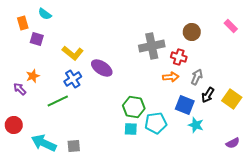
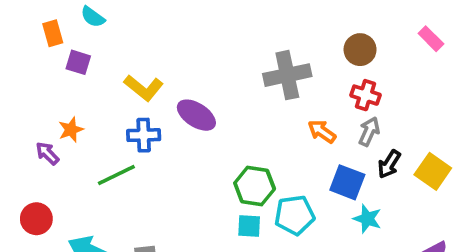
red cross: (179, 57) -> (365, 95), moved
orange arrow: (171, 77) -> (322, 131), turned -140
blue cross: (73, 79) -> (144, 135), turned 30

